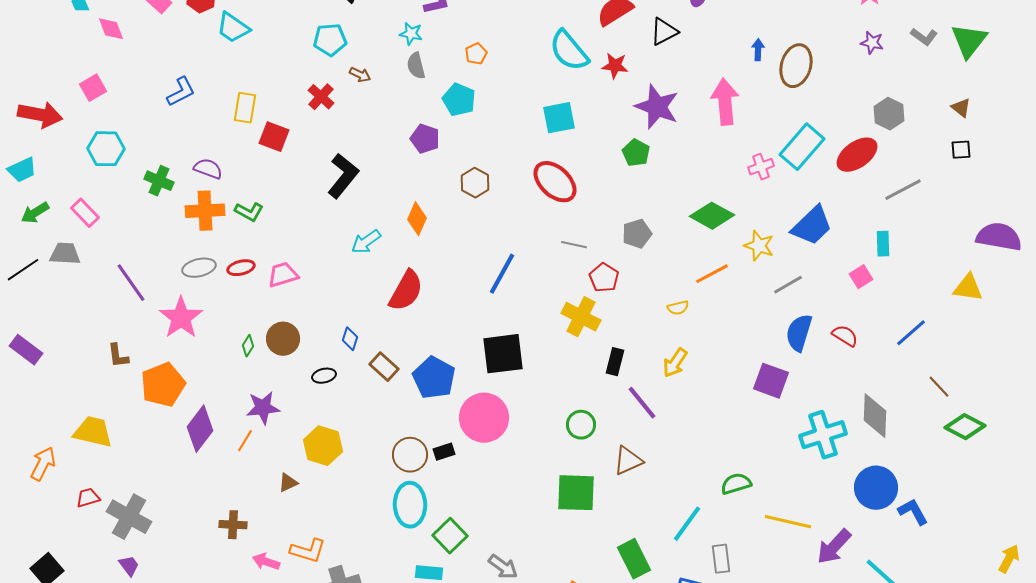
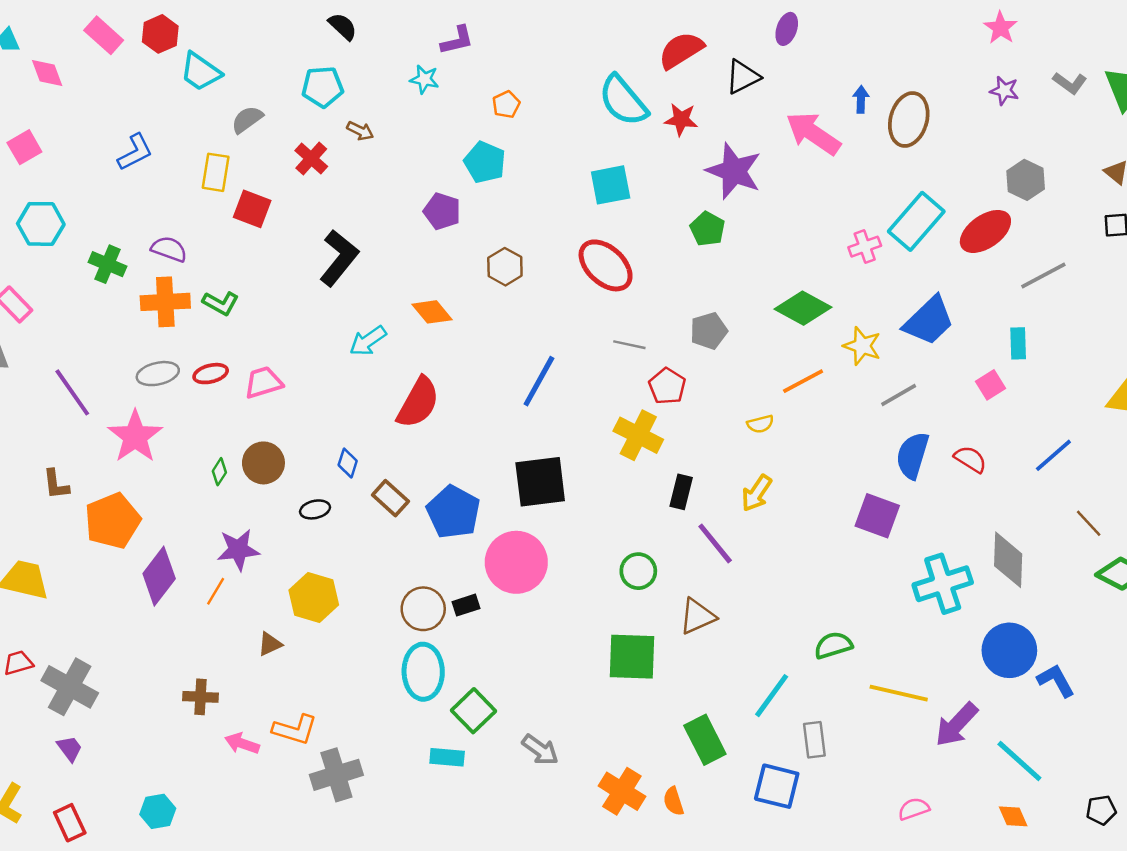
gray semicircle: (416, 66) -> (247, 120), moved, turned 68
pink arrow: (725, 102) -> (813, 133), moved, turned -51
orange diamond: (417, 219) -> (432, 312), turned -64

